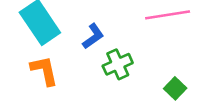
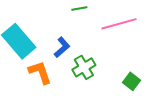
orange L-shape: (44, 71) -> (40, 72), moved

